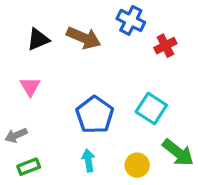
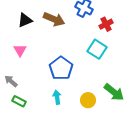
cyan square: (151, 109) -> (97, 49), moved
gray arrow: (16, 135) -> (11, 81), turned 64
green rectangle: (29, 167) -> (19, 101), turned 48

